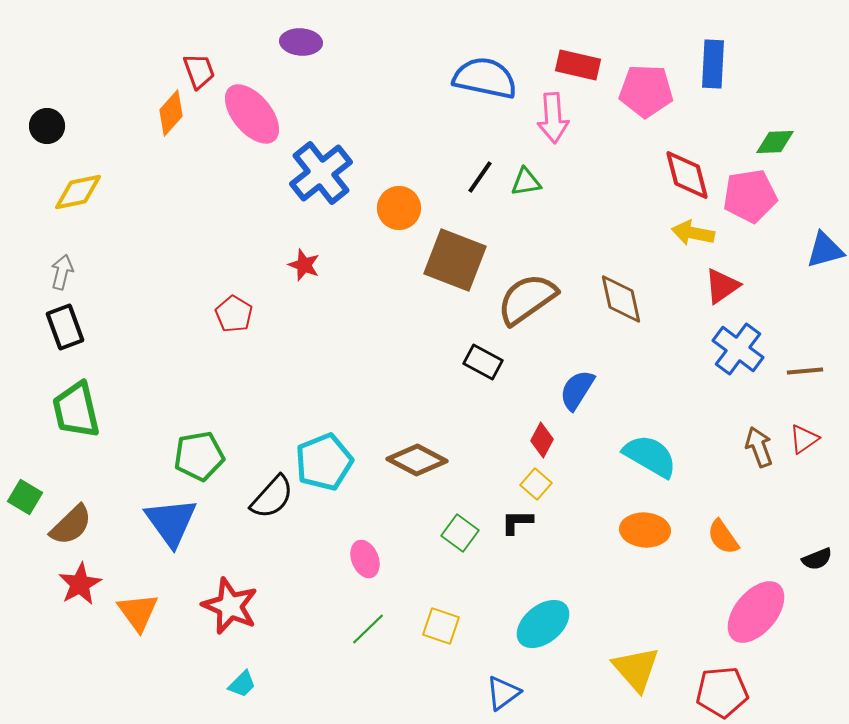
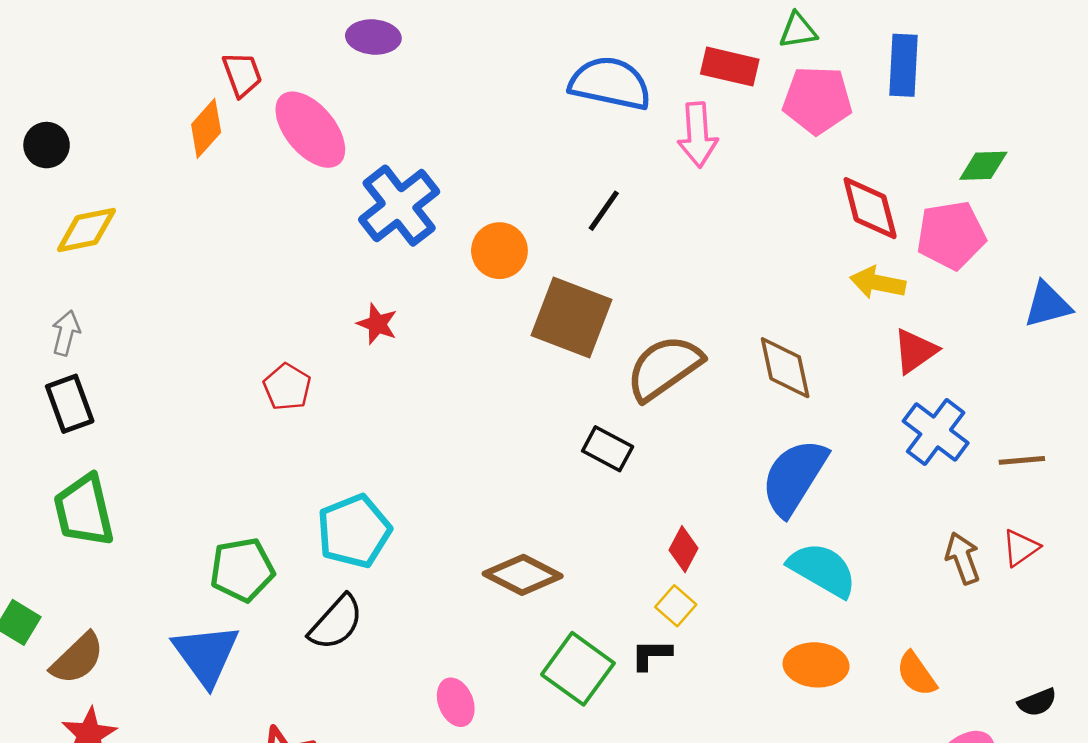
green triangle: (526, 182) -> (798, 31), moved
blue semicircle: (577, 390) -> (794, 477), moved, size x1.5
cyan pentagon: (324, 462) -> (354, 531), moved
green square: (460, 533) -> (578, 669), size x1.5

